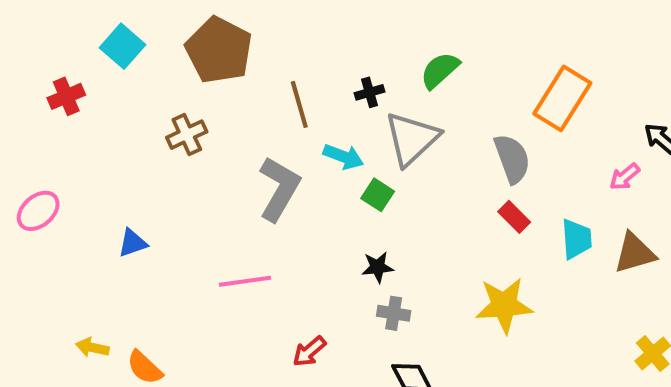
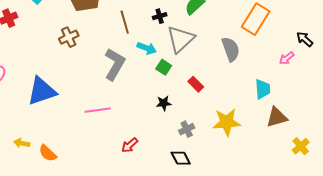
red rectangle: (514, 217) -> (196, 84), moved
blue triangle: (133, 243) -> (42, 91), size x2.0
brown triangle: (635, 253) -> (277, 117), moved
gray cross: (394, 313) -> (187, 129), moved, turned -35

